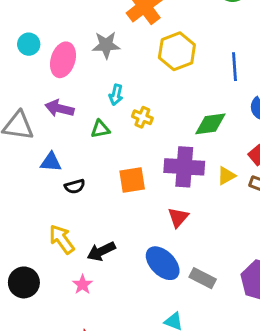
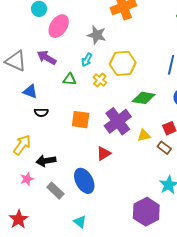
gray star: (106, 45) -> (97, 35), moved
yellow hexagon: (177, 51) -> (123, 63), moved
purple cross: (184, 167) -> (118, 121), turned 32
yellow arrow: (62, 239) -> (22, 145), turned 55
gray rectangle: (203, 278) -> (55, 191), moved

